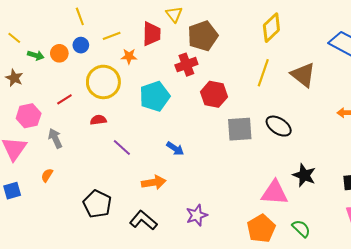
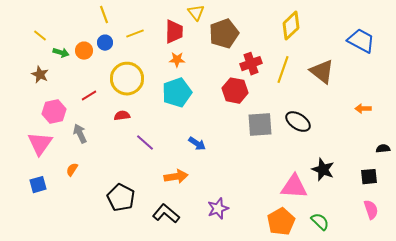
orange star: (129, 56) -> (177, 60), moved
red cross: (186, 65) -> (251, 64), moved

